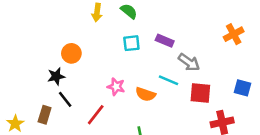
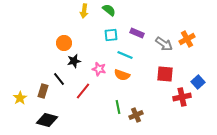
orange cross: (234, 34) -> (187, 39), moved
gray arrow: (189, 62) -> (164, 44), moved
black star: (56, 76) -> (74, 61), moved
cyan line: (168, 80) -> (125, 55), moved
blue square: (243, 88) -> (198, 82), moved, turned 32

